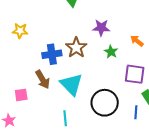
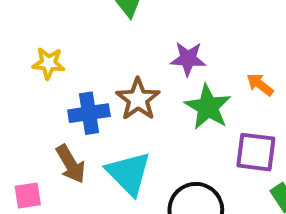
yellow star: (20, 31) -> (48, 63), moved
green star: (111, 52) -> (208, 107), size x1.6

